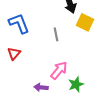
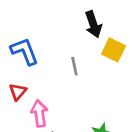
pink arrow: (59, 70) -> (39, 113), moved, turned -48

